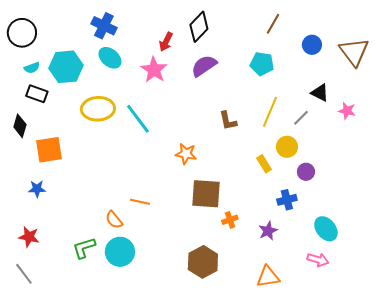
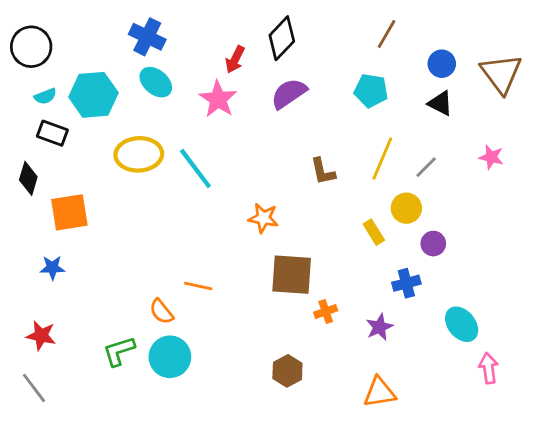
black triangle: (320, 93) -> (440, 103), moved
pink arrow: (318, 260) -> (488, 368), moved, turned -115
brown hexagon: (203, 262) -> (287, 371), size x0.7

